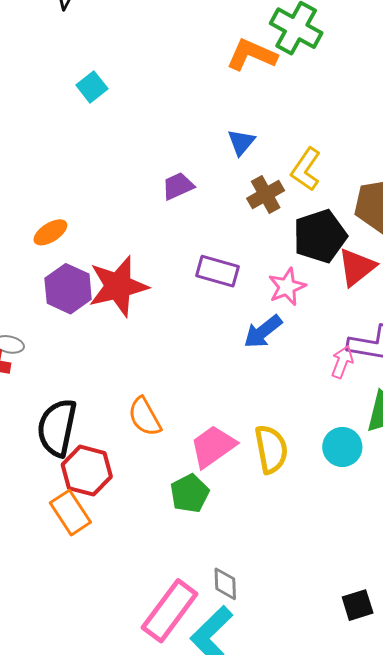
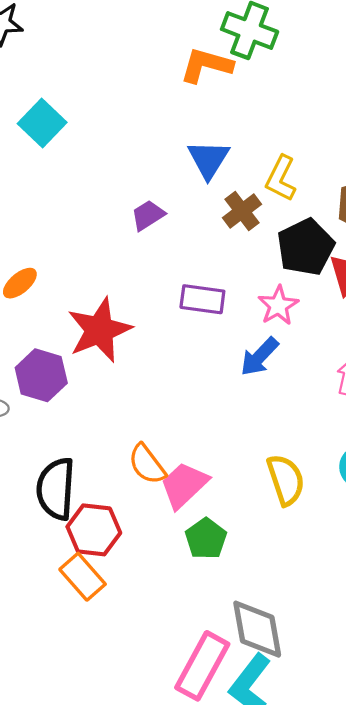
cyan square: (92, 87) -> (42, 123), size x1.4
blue triangle: (241, 142) -> (208, 159), size x1.4
purple hexagon: (68, 289) -> (41, 375), moved
pink trapezoid: (213, 446) -> (184, 485), moved
gray diamond: (225, 584) -> (257, 629), size x1.8

